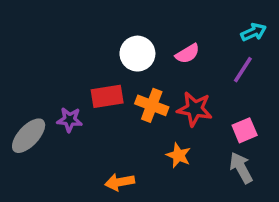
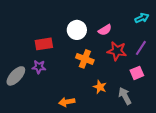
purple line: (243, 70) -> (141, 48), moved
red rectangle: (107, 96) -> (44, 44), moved
red star: (195, 109) -> (117, 51), moved
gray arrow: (241, 168) -> (125, 96), moved

